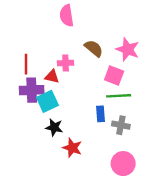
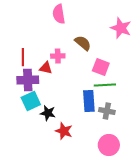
pink star: (128, 49) -> (121, 28), moved
cyan square: (47, 101) -> (31, 101), moved
blue rectangle: (101, 114) -> (89, 101), size x1.5

